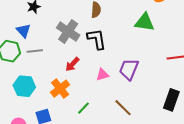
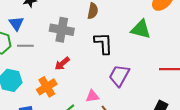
gray cross: (68, 32) -> (62, 30), turned -30
black L-shape: (97, 39) -> (103, 43), moved
pink triangle: (102, 75) -> (92, 96), moved

